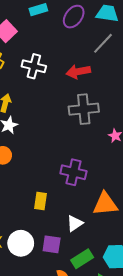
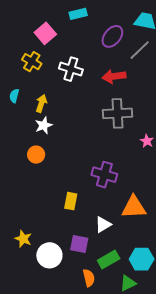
purple ellipse: (74, 17) -> (112, 36), moved
white circle: (21, 243) -> (49, 255), moved

